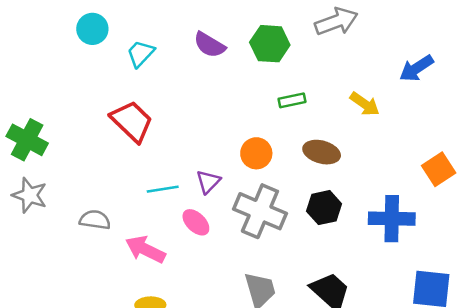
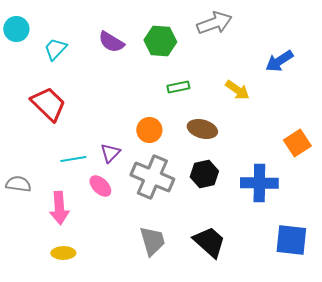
pink arrow: (145, 249) -> (59, 208), turned -120

